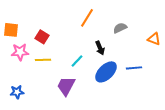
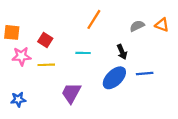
gray semicircle: (120, 28) -> (137, 26), moved
orange triangle: (154, 39) -> (162, 25), moved
black arrow: (100, 48) -> (122, 52), moved
cyan line: (77, 61) -> (83, 53), moved, turned 48

